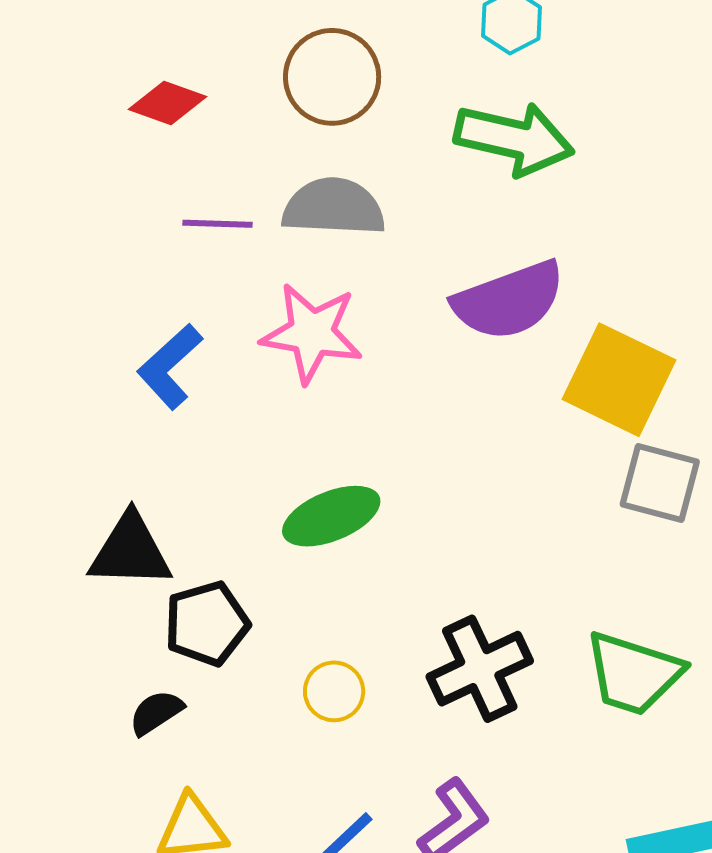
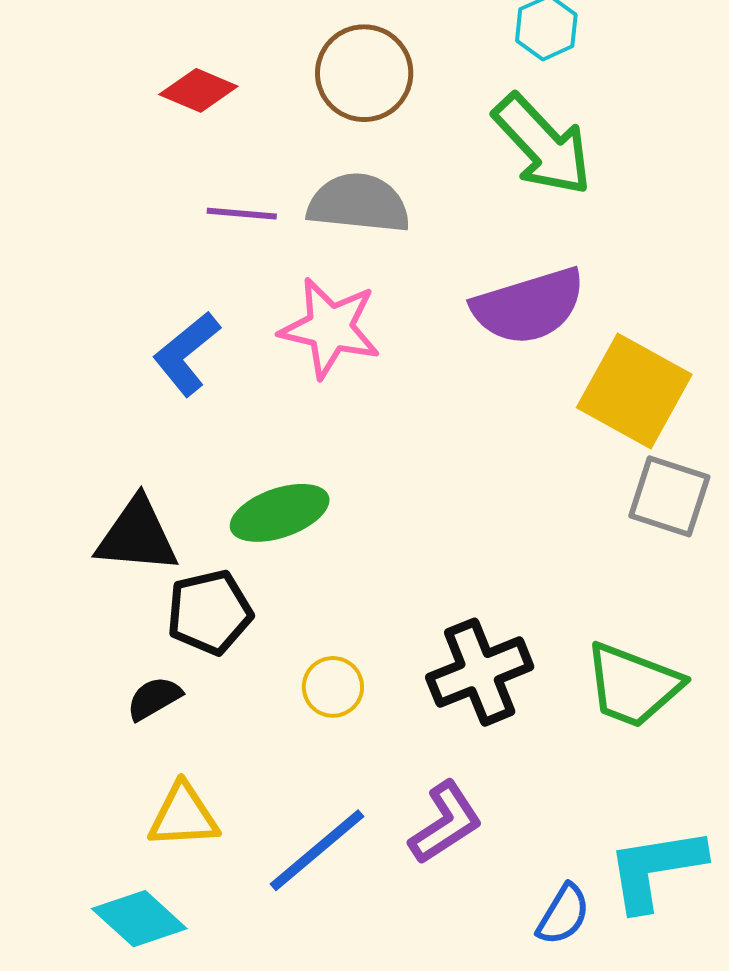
green arrow: (514, 139) -> (543, 145), turned 31
green ellipse: (331, 516) -> (280, 513), moved

